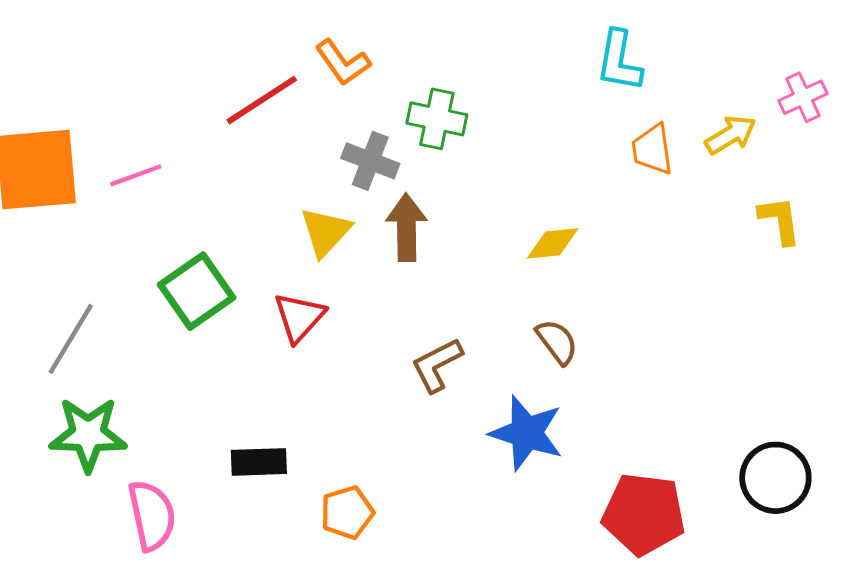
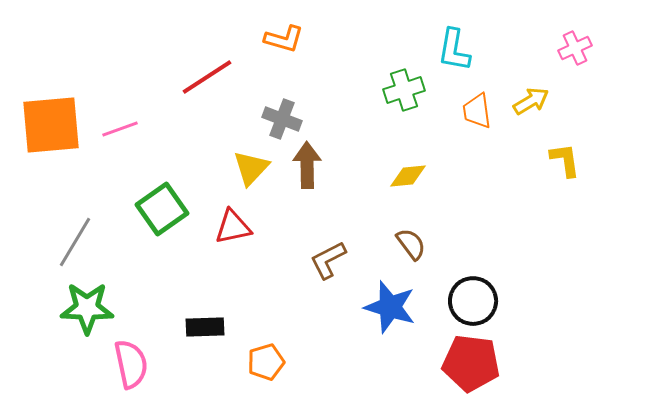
orange L-shape: (343, 62) -> (284, 39), moved, turned -39
pink cross: (803, 97) -> (575, 48), moved
green cross: (437, 119) -> (404, 90), moved, turned -30
red triangle: (299, 317) -> (233, 227), turned 36
black circle: (775, 478) -> (473, 301), moved

